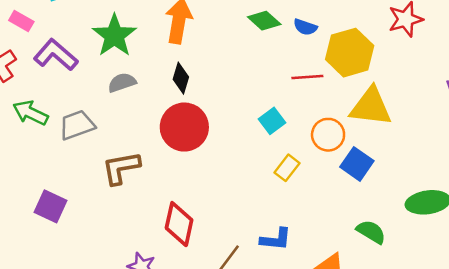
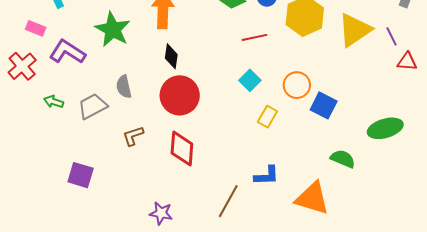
red line: (307, 77) -> (255, 37), moved
gray semicircle: (122, 83) -> (124, 87), moved, turned -75
yellow triangle: (371, 107) -> (355, 30), moved, turned -33
green arrow: (30, 113) -> (54, 102), size x0.7
brown L-shape: (121, 168) -> (133, 136), size x0.7
red diamond: (179, 224) -> (182, 148), moved

